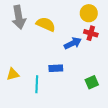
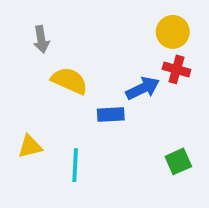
gray arrow: (19, 17) -> (41, 39), size x0.6
yellow semicircle: (46, 24) -> (69, 81), moved
blue rectangle: (56, 68) -> (111, 115), moved

